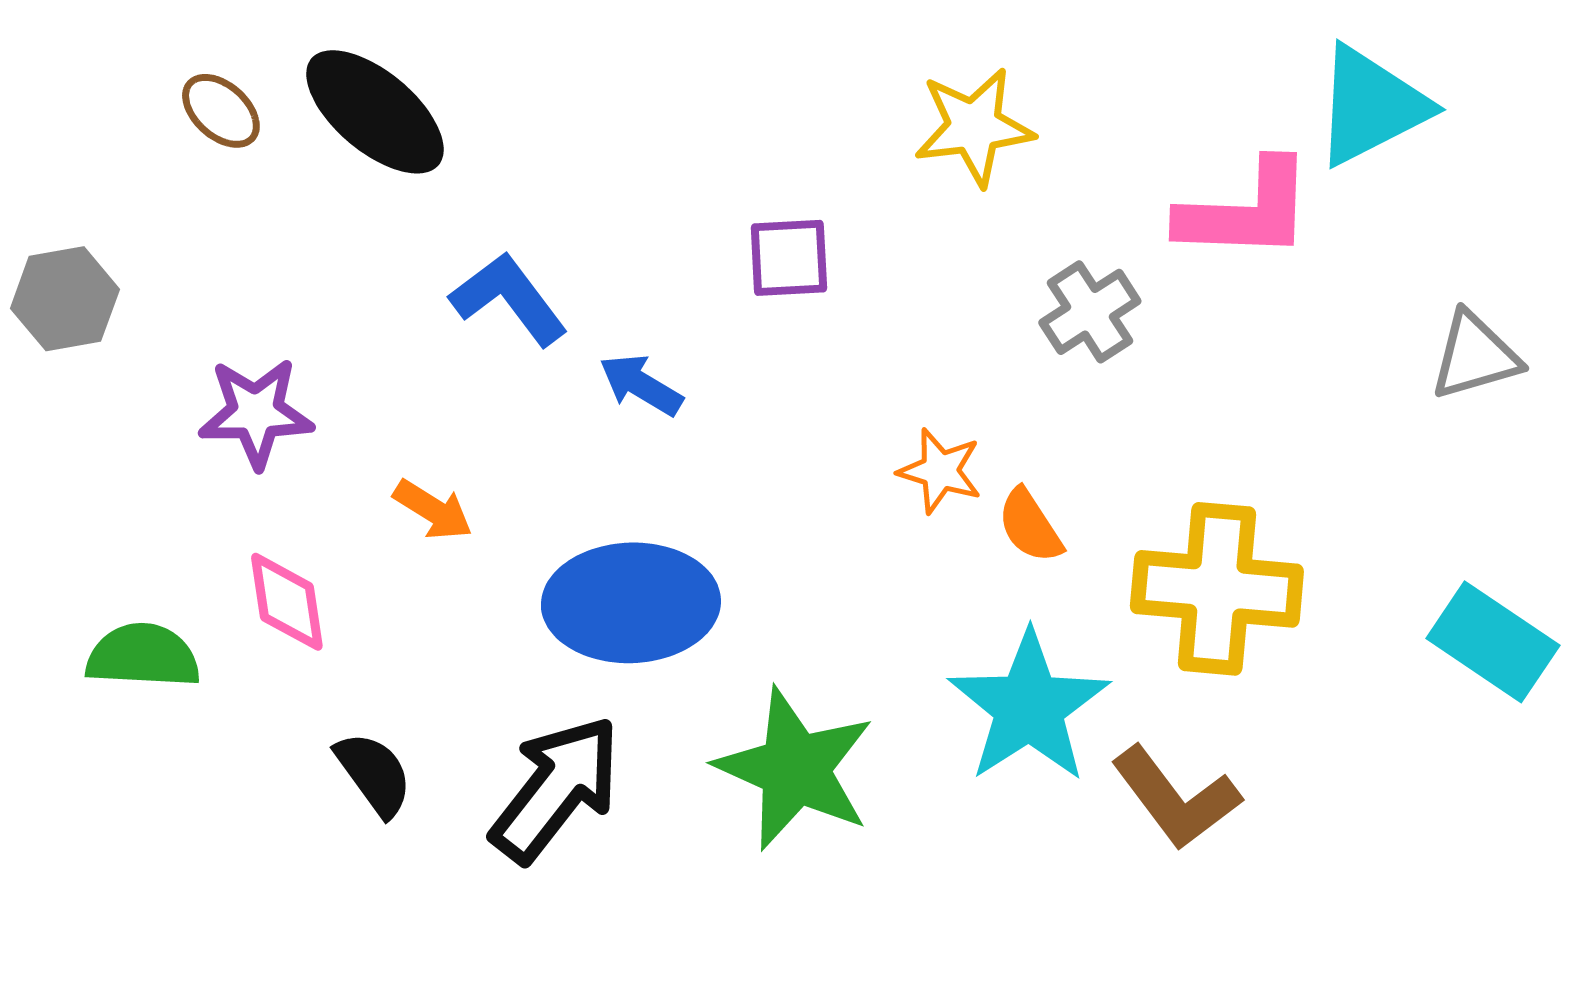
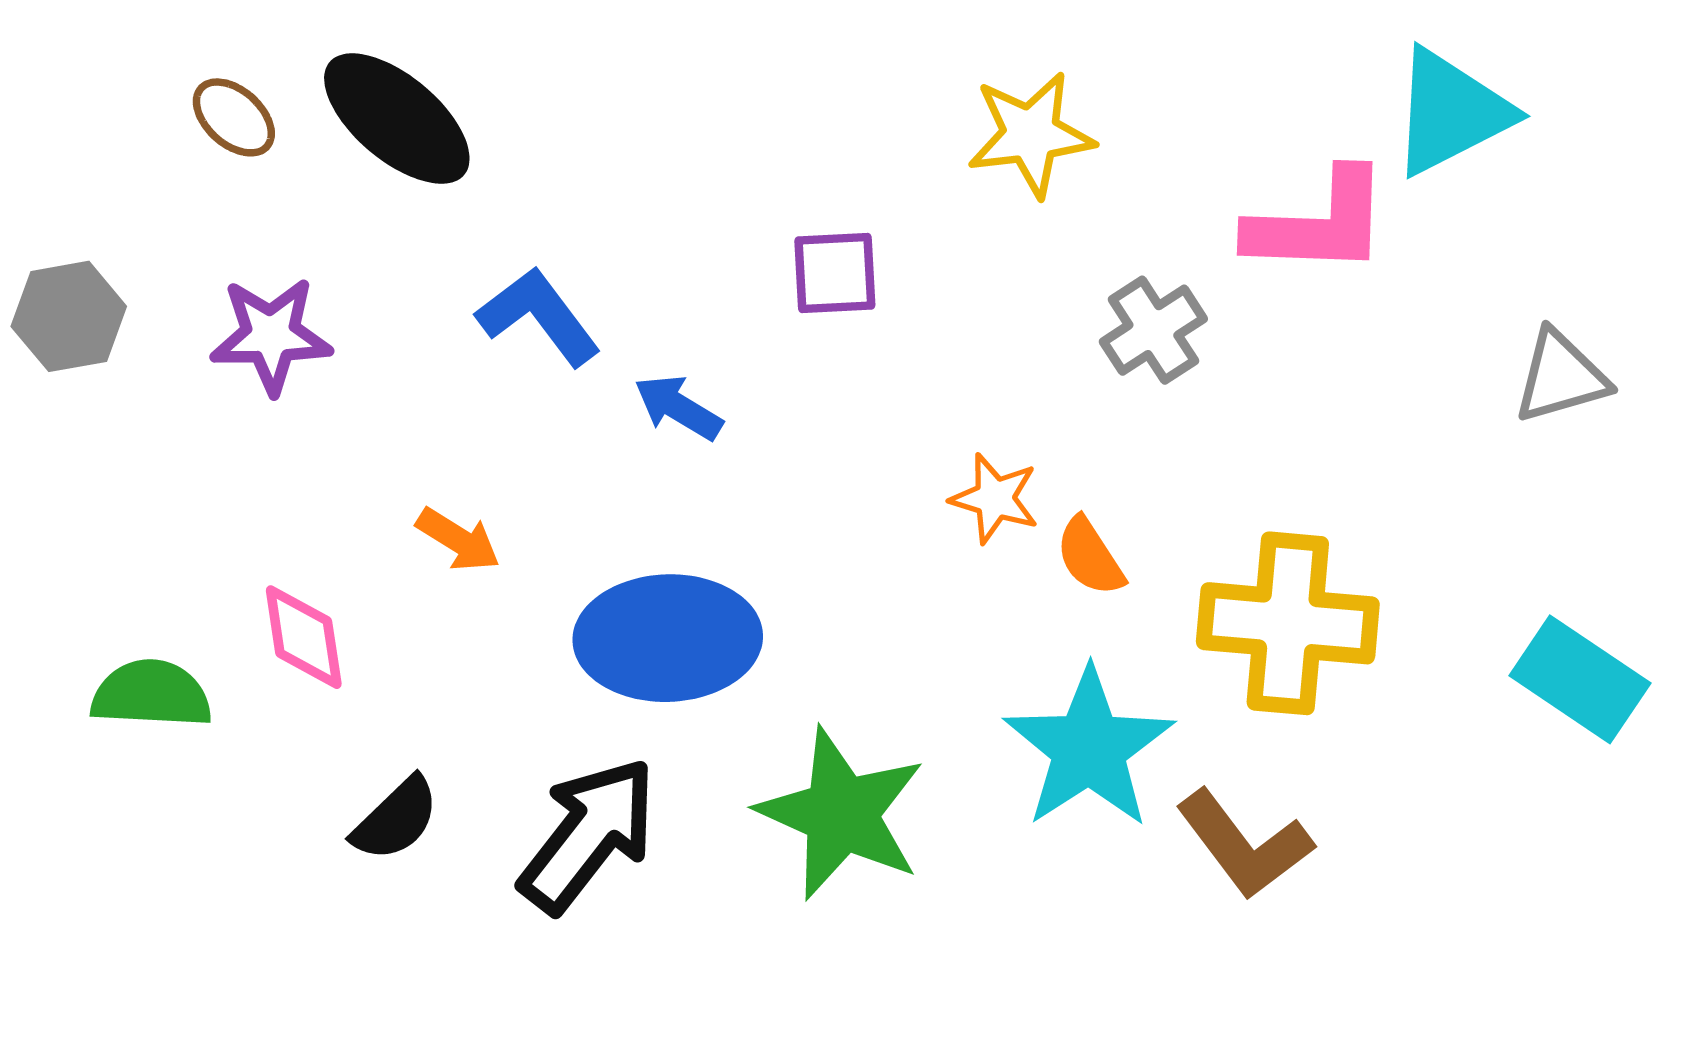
purple star: (256, 413) -> (271, 335), moved
black semicircle: (374, 774) -> (396, 819), turned 82

